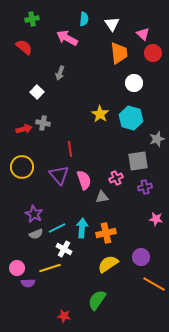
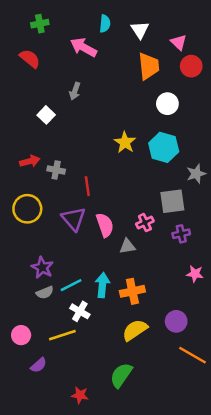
gray cross: (43, 123) -> (56, 170), moved
purple semicircle: (28, 283) -> (39, 365), moved, turned -40

